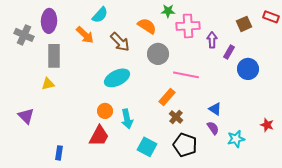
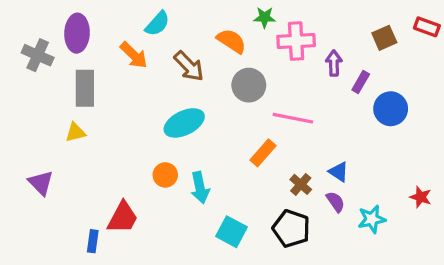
brown cross: (176, 117) -> (301, 184), moved
red trapezoid: (99, 136) -> (123, 217), moved

